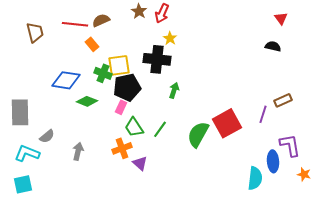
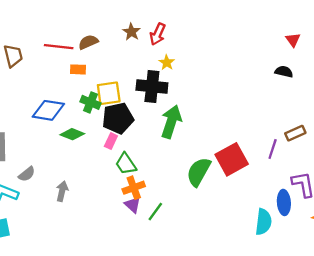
orange rectangle: (92, 44) -> (78, 69), turned -48
green arrow: (174, 90) -> (171, 122), size x1.8
green line: (160, 129) -> (155, 212), moved
orange cross: (122, 148) -> (134, 188), moved

